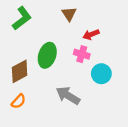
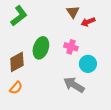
brown triangle: (69, 14) -> (73, 12), moved
red arrow: (91, 35) -> (88, 22), moved
gray arrow: (68, 96) -> (74, 85), moved

